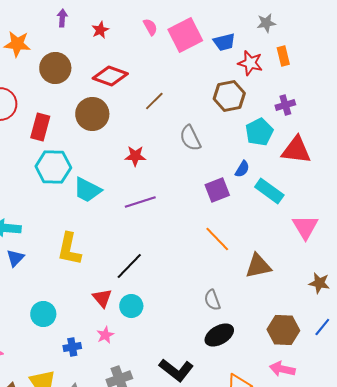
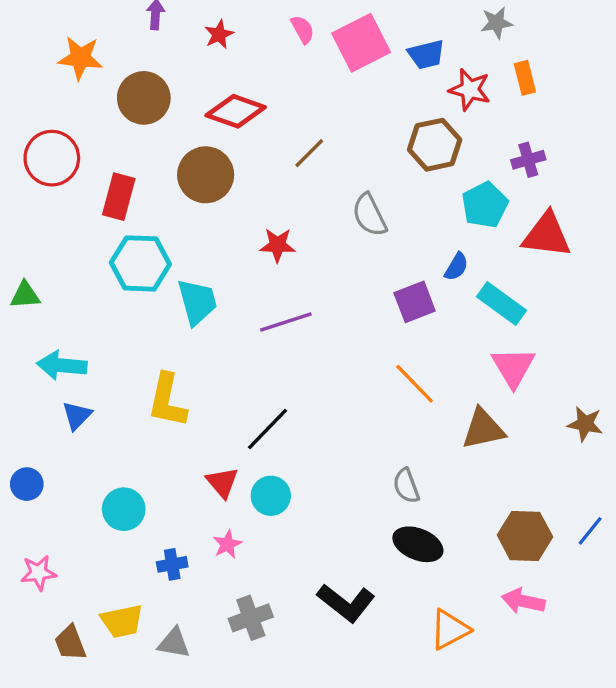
cyan trapezoid: (87, 190) -> (197, 302), turned -132
pink triangle: (305, 227) -> (513, 367), moved
brown star: (319, 283) -> (585, 424), moved
black ellipse: (219, 335) -> (418, 544), turned 52

